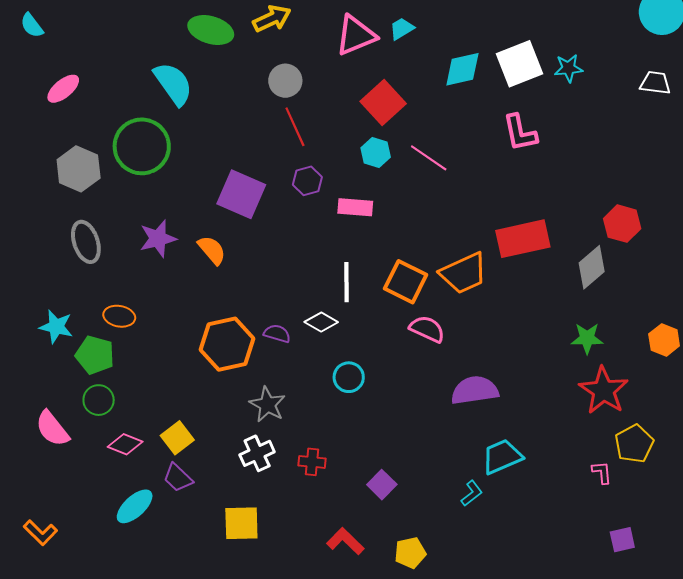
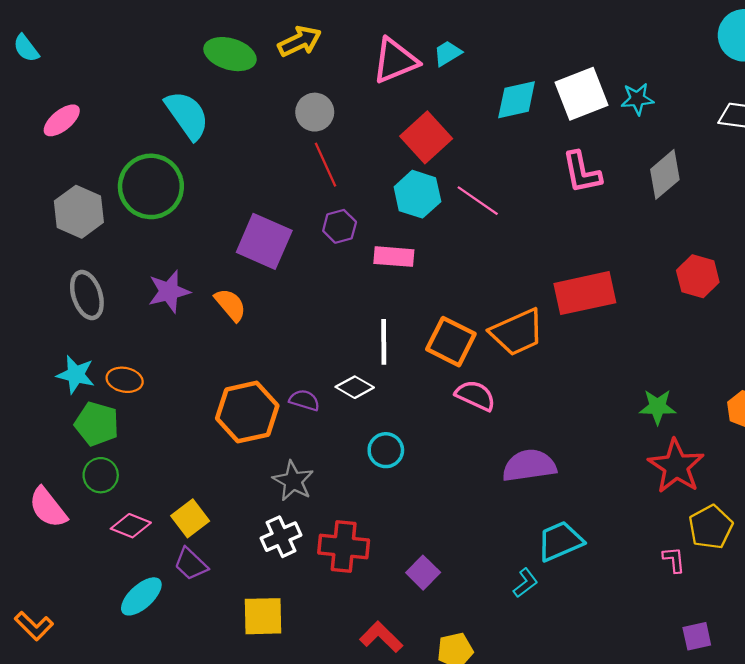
cyan hexagon: (376, 152) -> (417, 194), size x1.4
gray diamond: (592, 267) -> (665, 174), moved
cyan star: (56, 327) -> (76, 375), moved
red cross: (312, 462) -> (344, 547), size x1.6

